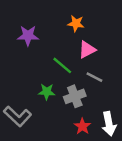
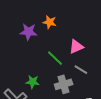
orange star: (76, 23) -> (50, 22), moved
green star: (47, 92) -> (33, 82), moved

